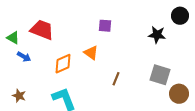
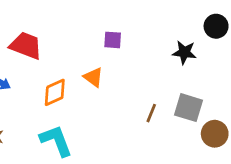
brown line: (116, 79) -> (151, 113), moved

